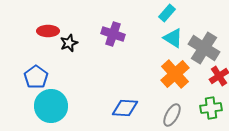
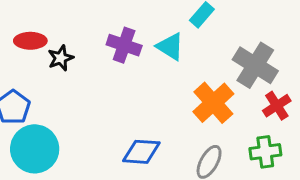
cyan triangle: (173, 38) -> (170, 47), moved

